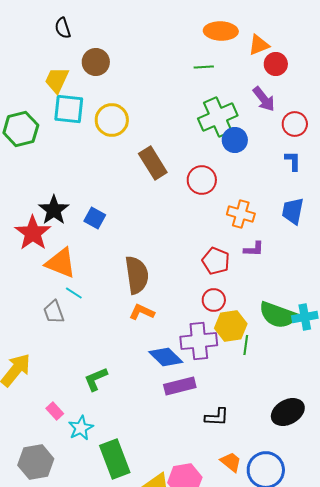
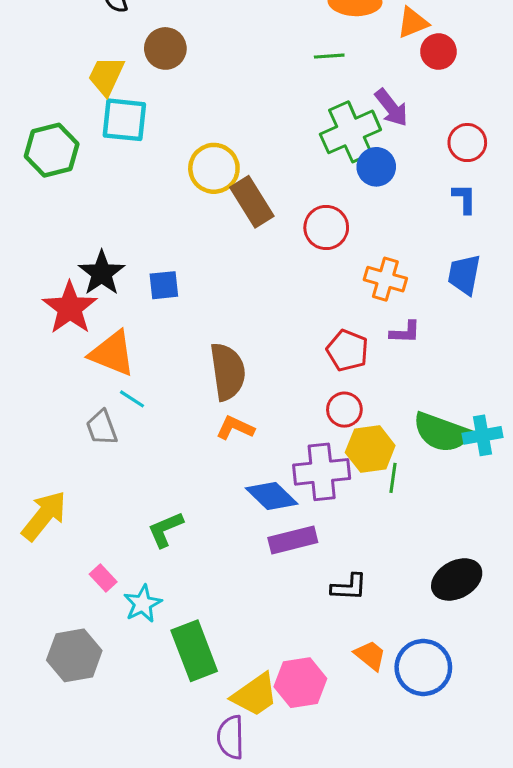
purple arrow: (264, 99) -> (391, 108), moved
yellow circle: (112, 120) -> (214, 168), moved
blue square: (95, 218) -> (164, 285), turned -35

